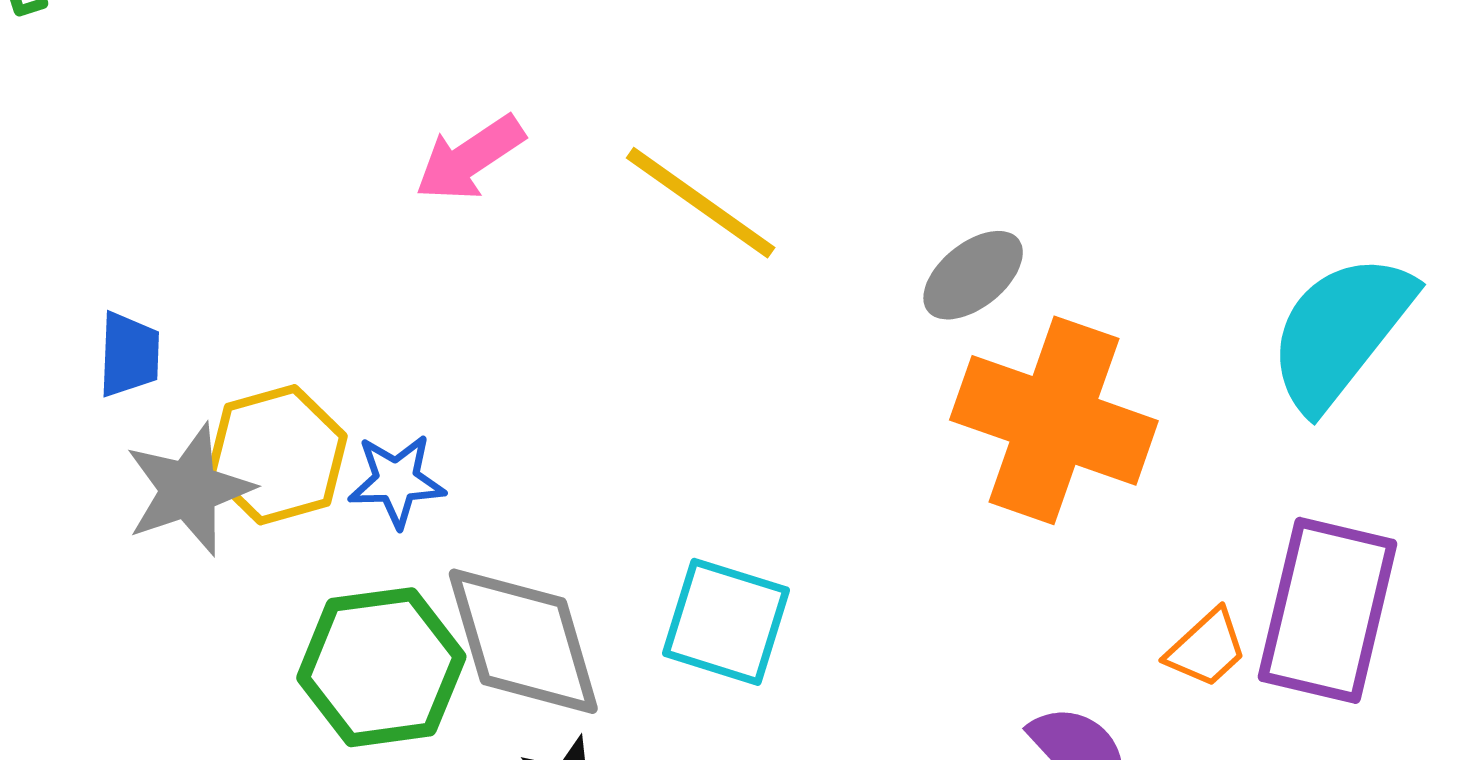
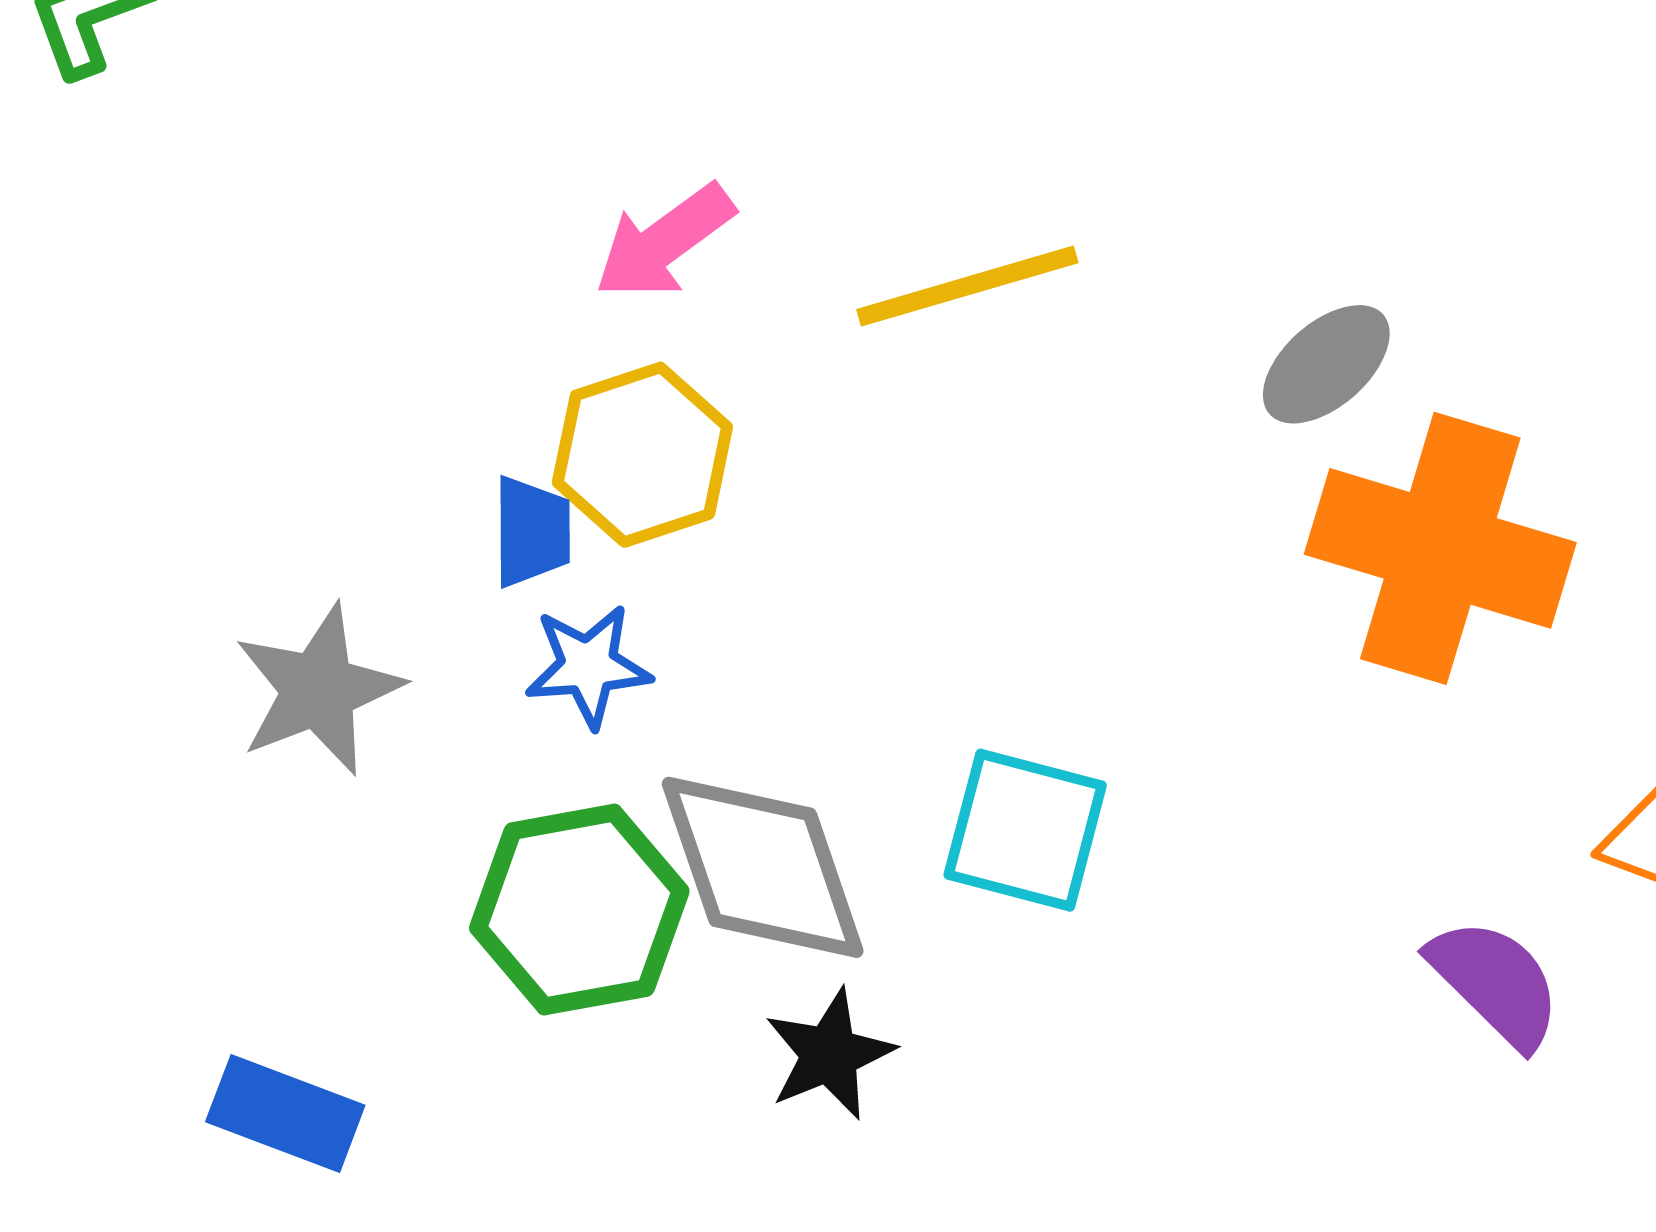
yellow line: (701, 203) -> (967, 286), turned -49
blue trapezoid: (129, 355) -> (532, 532), moved
yellow hexagon: (277, 455) -> (642, 455), moved

